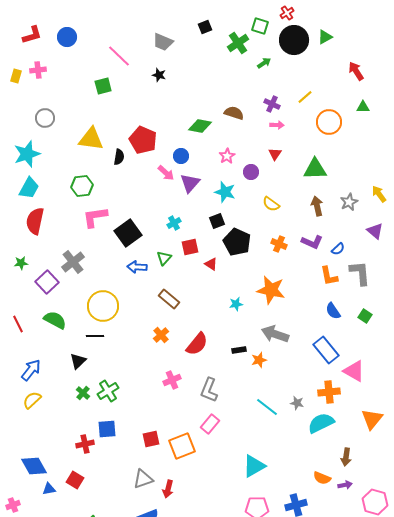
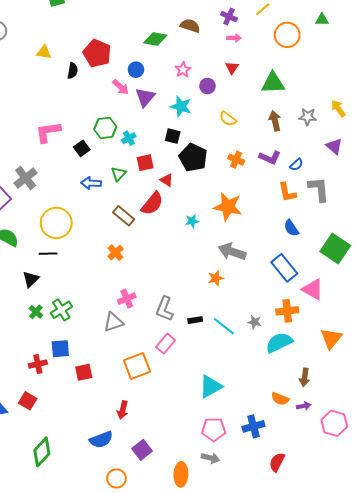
yellow triangle: (91, 139) -> (44, 52), size x0.6
green hexagon: (82, 186) -> (105, 128), moved
gray star: (349, 202) -> (308, 117), turned 30
black square: (217, 221) -> (173, 136), turned 35
black square: (128, 233) -> (82, 148), size x0.6
green square: (365, 316) -> (335, 249), moved, size x2.0
red semicircle: (197, 344) -> (152, 204), moved
black rectangle: (239, 350) -> (195, 320), moved
red square: (151, 439) -> (84, 372), moved
gray triangle: (143, 479) -> (113, 322), moved

